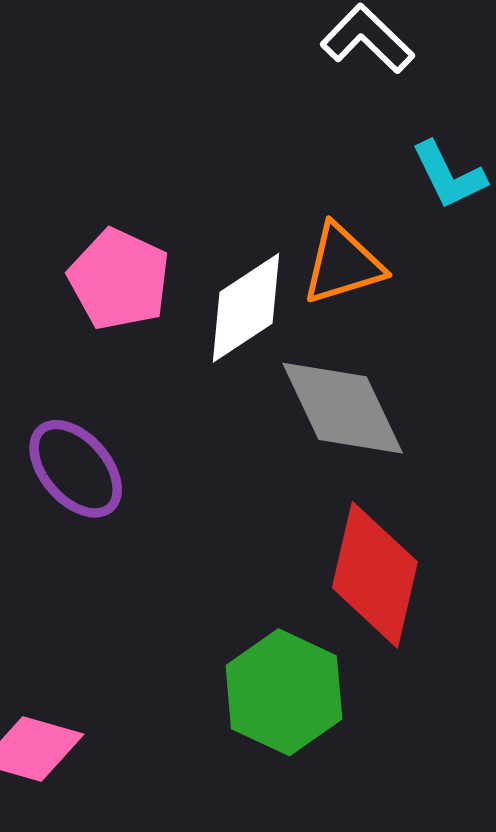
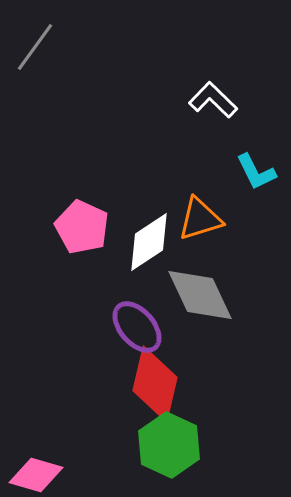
purple ellipse: (76, 469) -> (137, 327), moved
red diamond: (375, 575) -> (155, 384), moved

